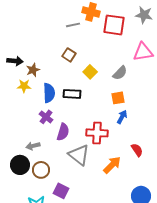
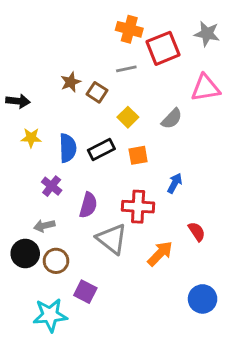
gray line: (73, 25) -> (126, 69), moved
red square: (114, 25) -> (163, 48), turned -30
brown star: (33, 70) -> (71, 82), moved
black rectangle: (72, 94) -> (101, 149), turned -30
orange square: (118, 98) -> (138, 155), moved
purple cross: (46, 117) -> (52, 186), moved

